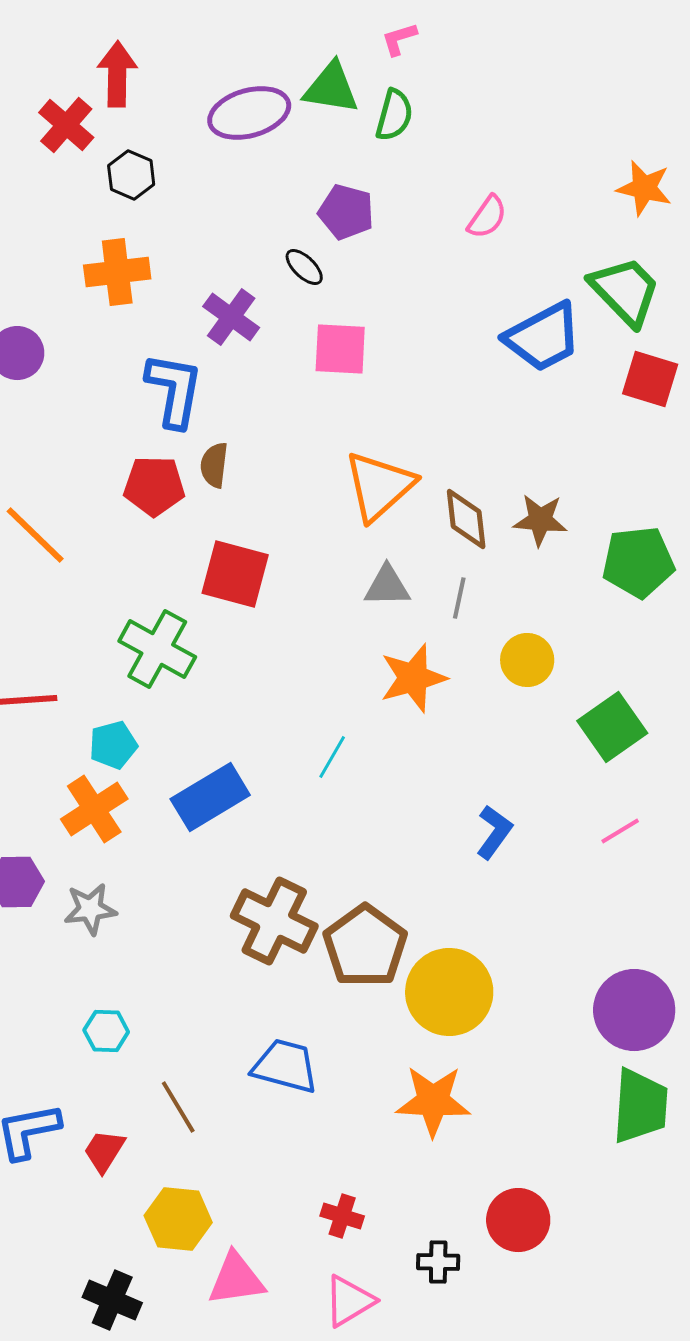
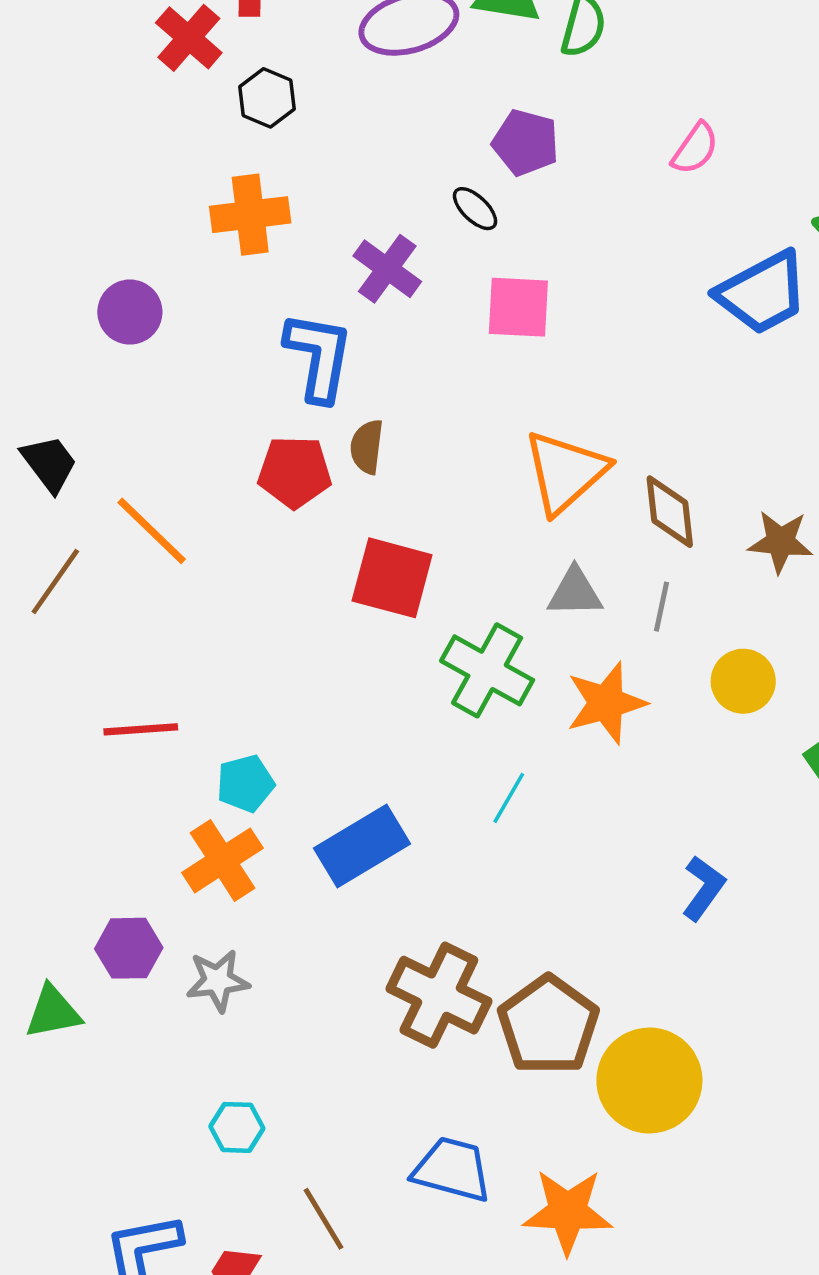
brown star: (540, 520) -> (780, 542), moved
green cross: (157, 649) -> (487, 670), moved
orange star: (433, 1101) -> (568, 1212), moved

